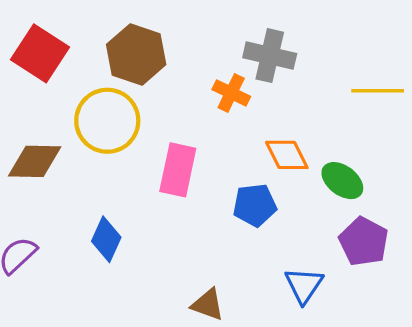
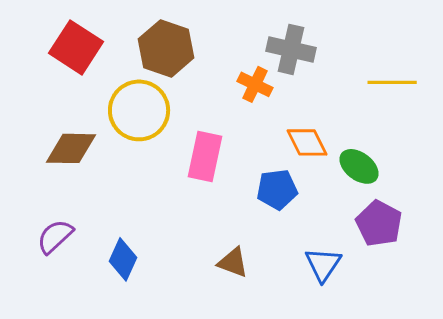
blue diamond: (106, 239) -> (123, 259), moved
brown triangle: (208, 304) -> (233, 262), moved

